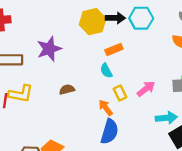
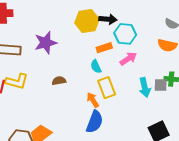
cyan hexagon: (141, 18) -> (125, 34), moved
pink arrow: (146, 89) -> (128, 59), moved
yellow rectangle: (120, 93) -> (107, 88), size x1.5
cyan arrow: (166, 118) -> (145, 87), moved, turned 78

